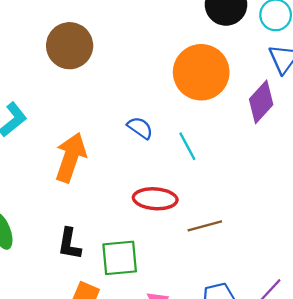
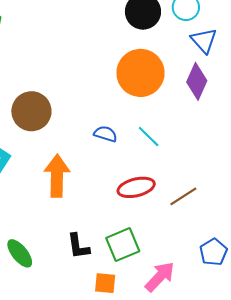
brown circle: (70, 46) -> (31, 111), moved

